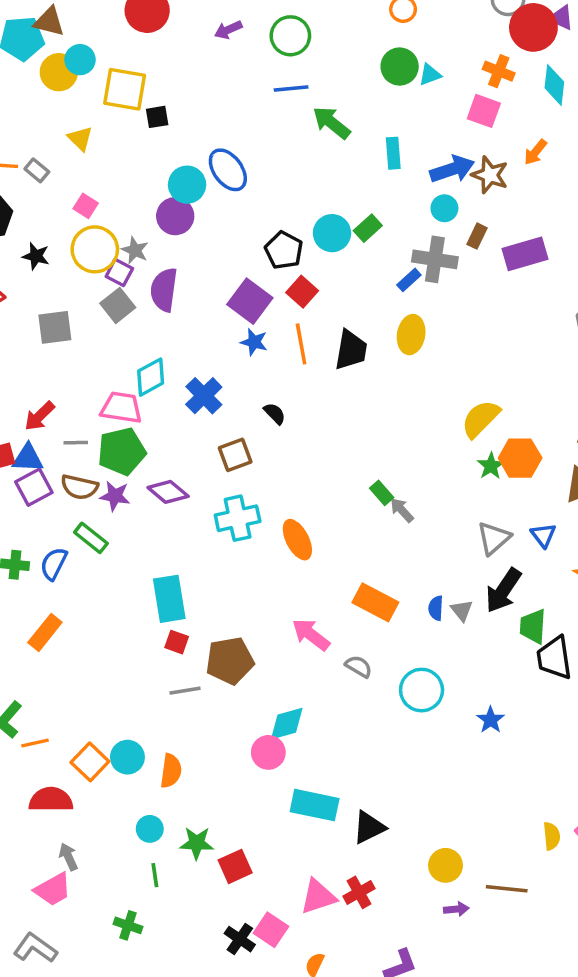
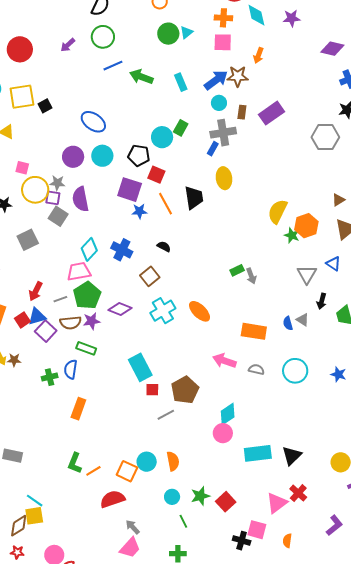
cyan circle: (187, 185) -> (102, 156), moved
green rectangle: (382, 493) -> (237, 270), turned -56
gray arrow: (402, 510) -> (251, 276), turned -140
black arrow: (503, 590) -> (322, 301), size x0.6

